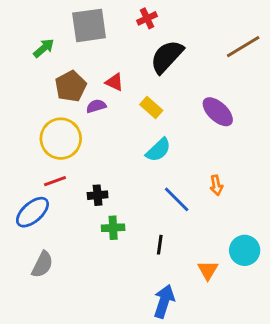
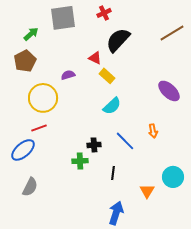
red triangle: (114, 82) -> (95, 58), moved
brown pentagon: (71, 86) -> (25, 61), moved
purple ellipse: (218, 112) -> (169, 91), moved
black cross: (98, 195) -> (94, 145), moved

